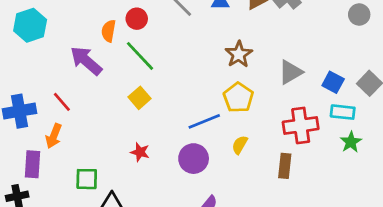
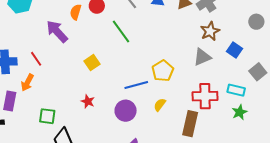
brown star: (239, 54) -> (210, 31), moved
green line: (140, 56) -> (121, 31), moved
blue square: (333, 82) -> (234, 50), moved
brown rectangle: (285, 166) -> (190, 124), size x1.4

